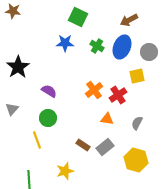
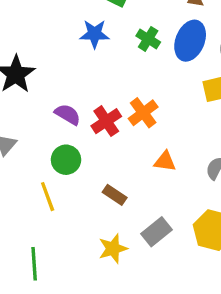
red cross: (118, 95) -> (106, 121), moved
brown rectangle: (83, 145) -> (115, 195), moved
gray rectangle: (105, 147) -> (157, 232), moved
yellow star: (65, 171) -> (113, 249), moved

